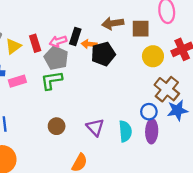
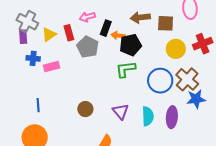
pink arrow: (58, 41) -> (87, 17), moved
green L-shape: (52, 80) -> (126, 69), moved
blue circle: (149, 112) -> (160, 81), moved, size x1.6

